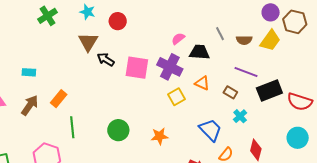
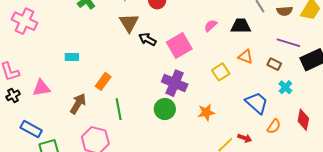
pink semicircle: (178, 39) -> (211, 26), moved
purple cross: (170, 67) -> (175, 83), moved
pink square: (137, 68) -> (179, 45), turned -35
brown arrow: (30, 105) -> (78, 104), moved

